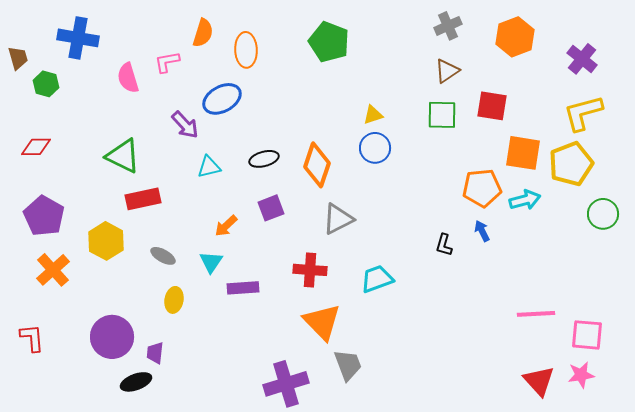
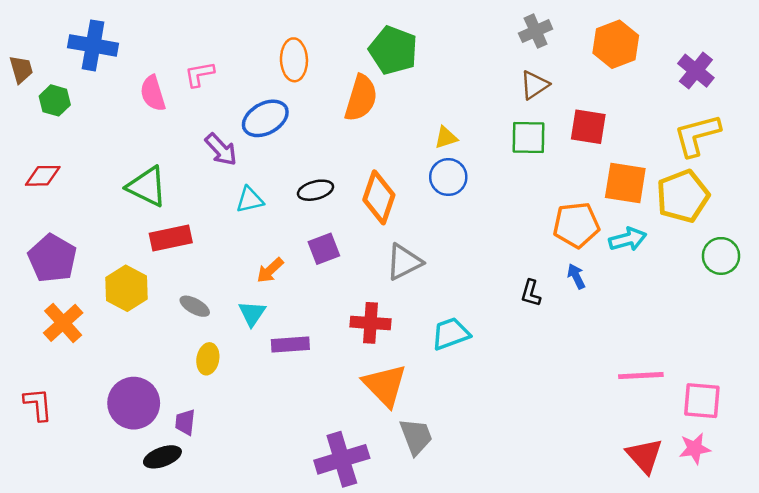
orange semicircle: (203, 33) -> (361, 98), moved, size x1.4

